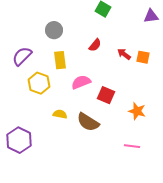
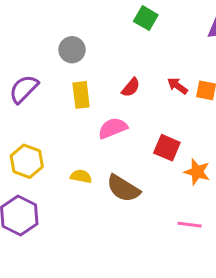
red semicircle: (95, 45) -> (131, 87), moved
yellow hexagon: (39, 83) -> (27, 161), moved
red square: (106, 95) -> (167, 148), moved

